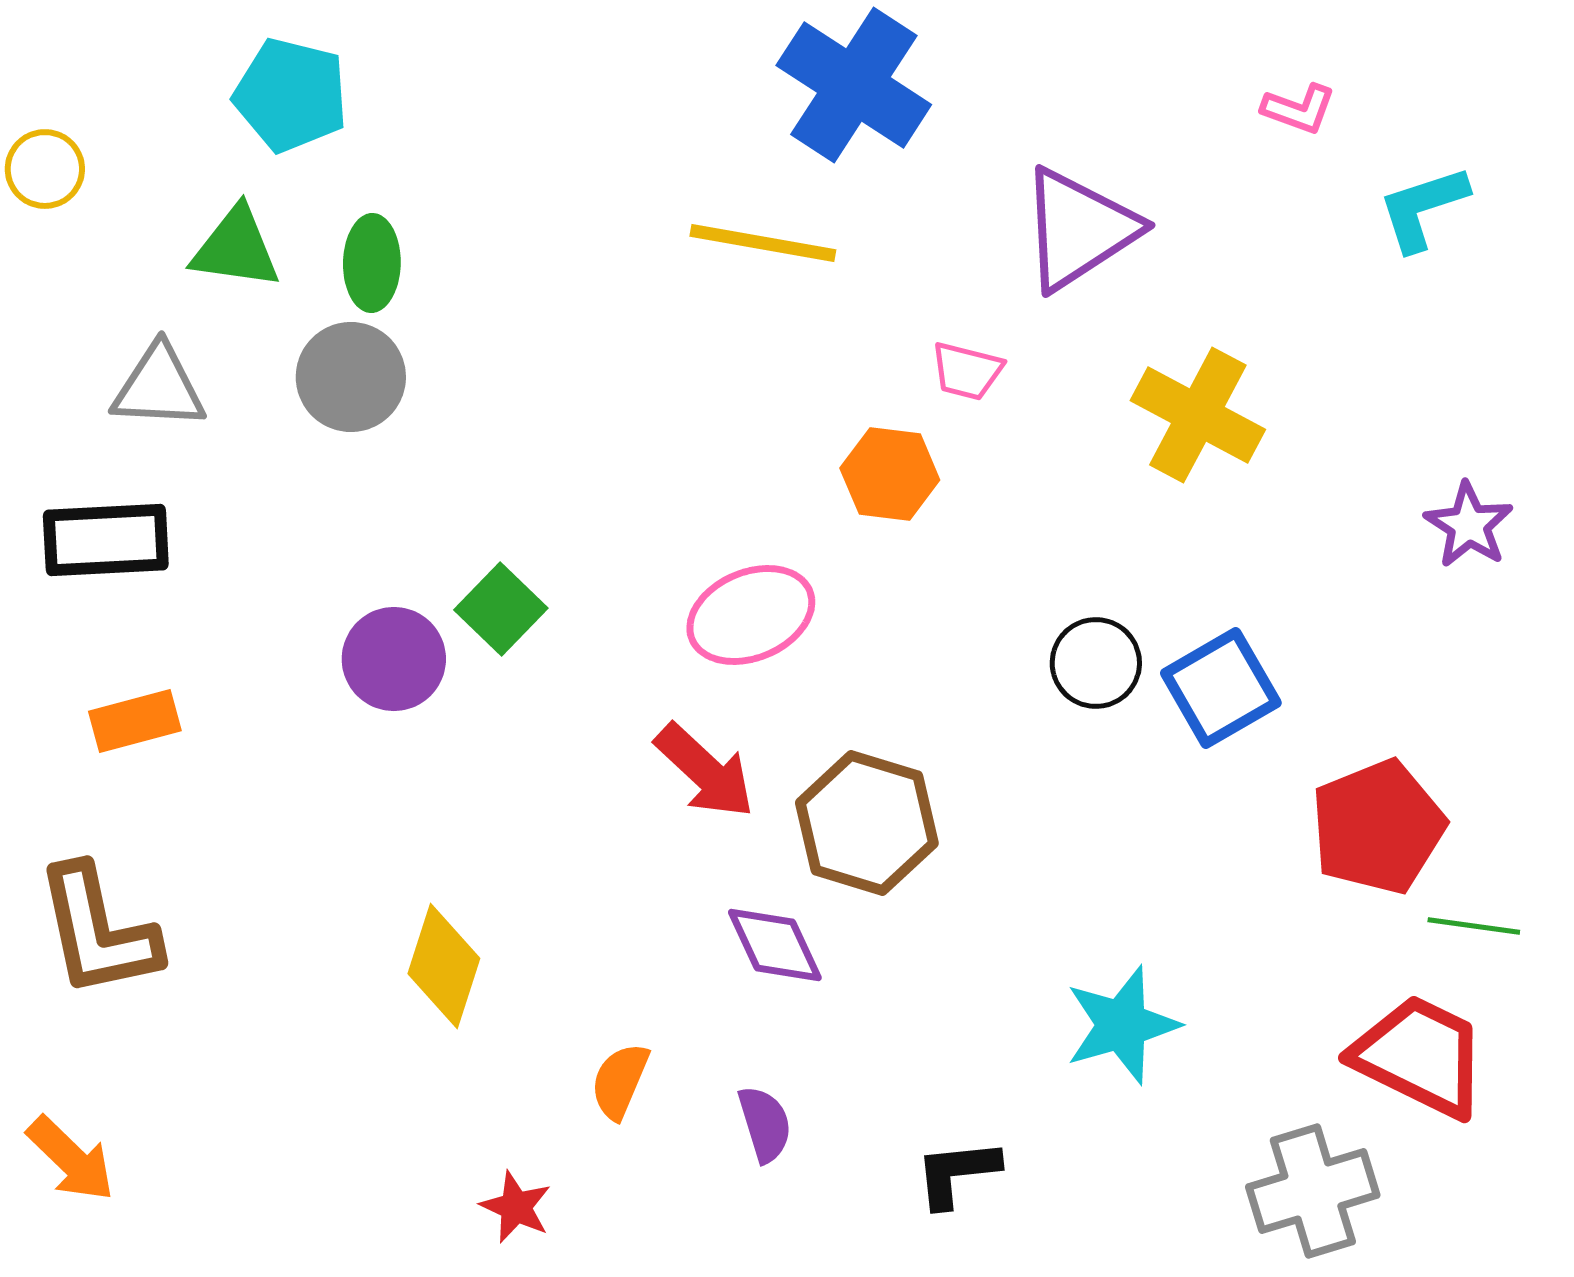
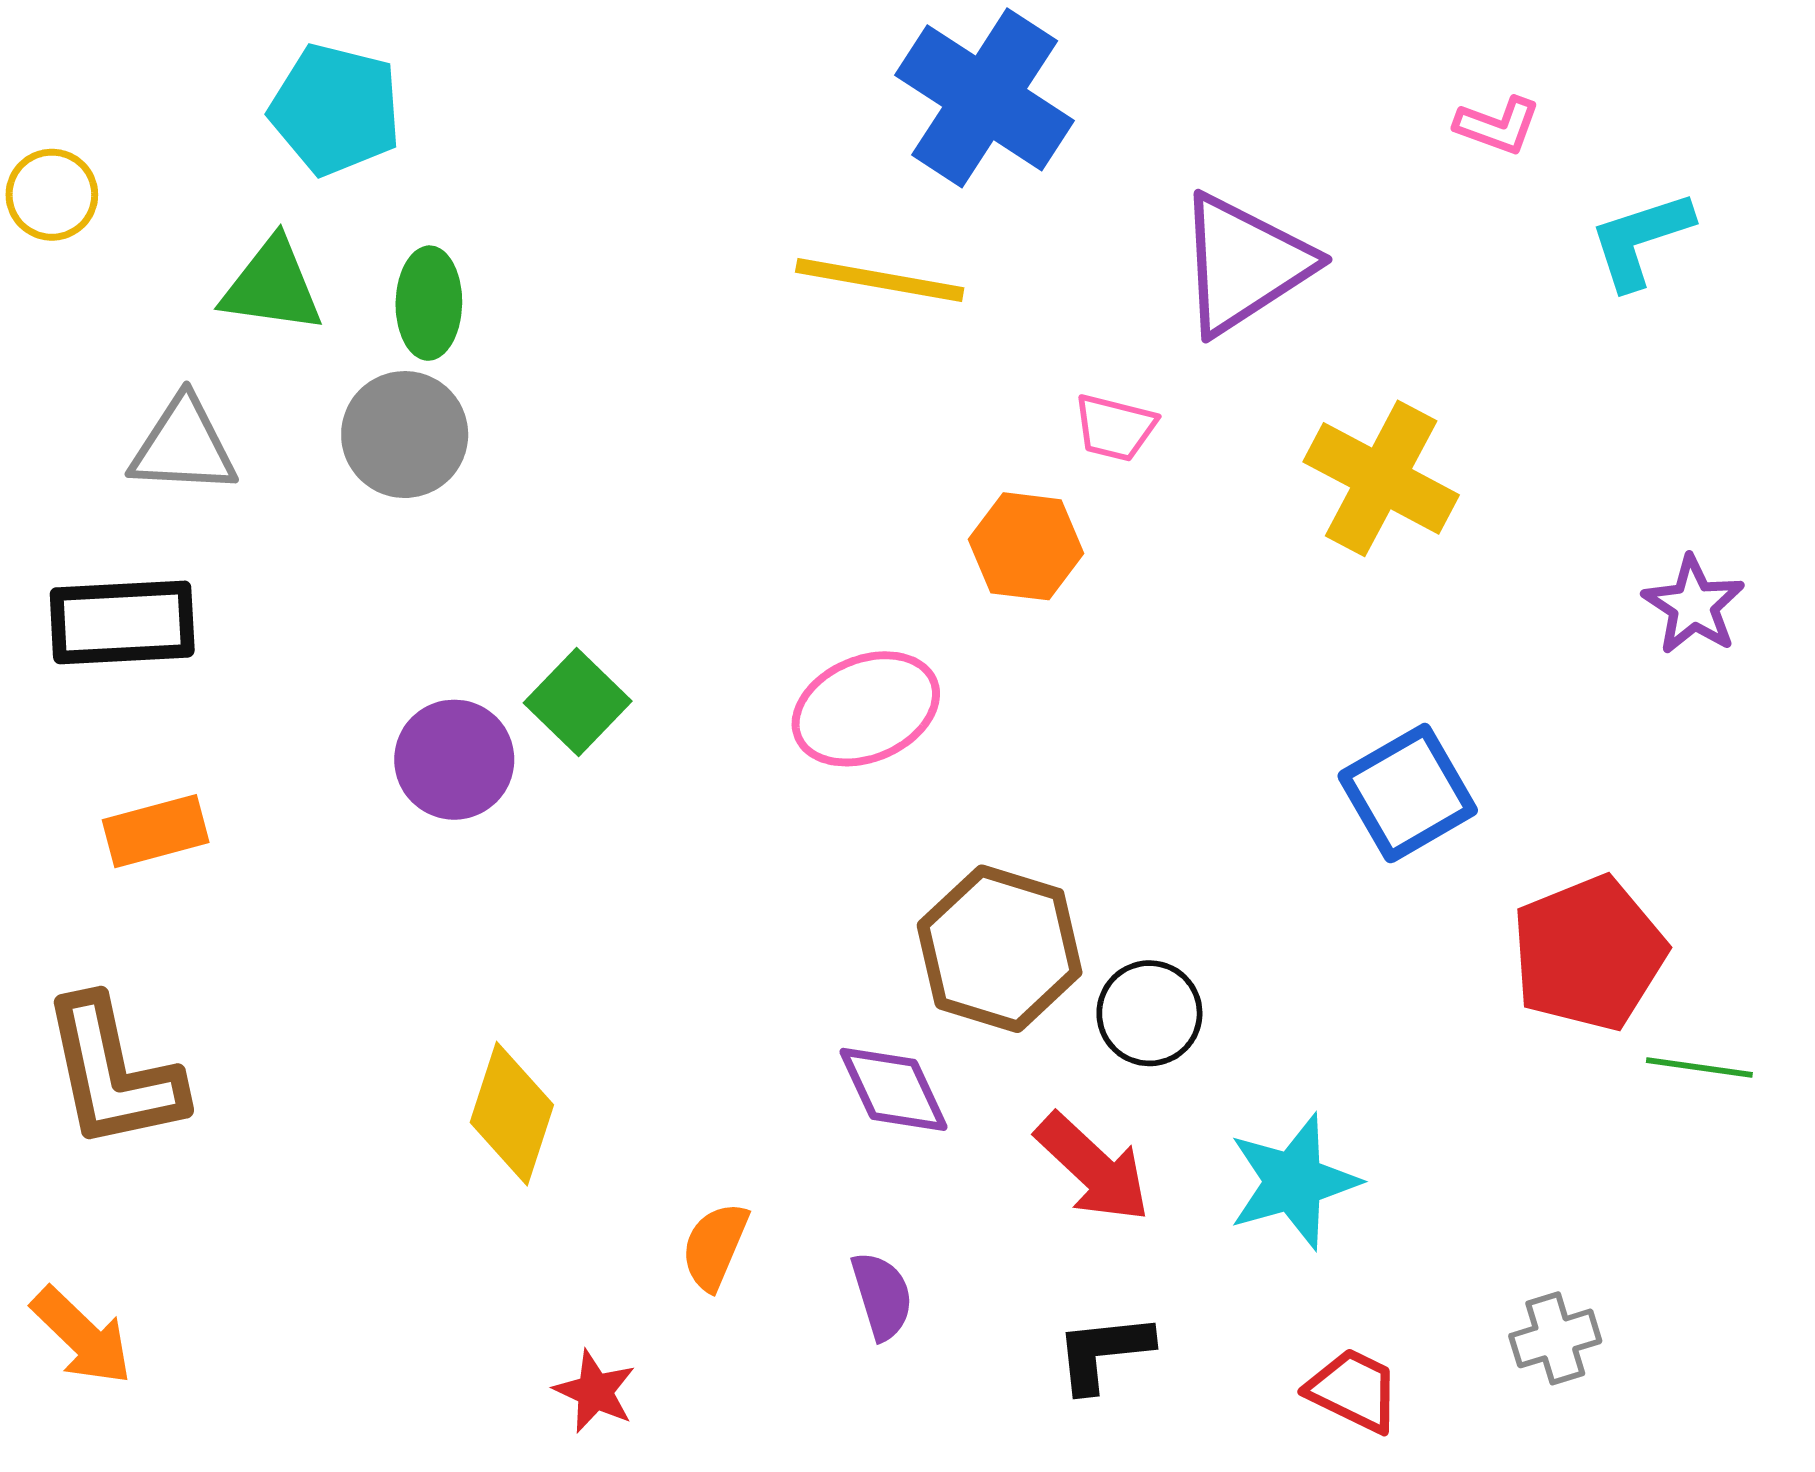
black circle: (1096, 663) -> (1149, 1013), moved
red arrow: (705, 771) -> (1093, 1168), moved
red trapezoid: (1420, 1056) -> (1353, 1390), moved, size x0.6
gray cross: (1313, 1191) -> (1555, 1338), moved, size x0.6

